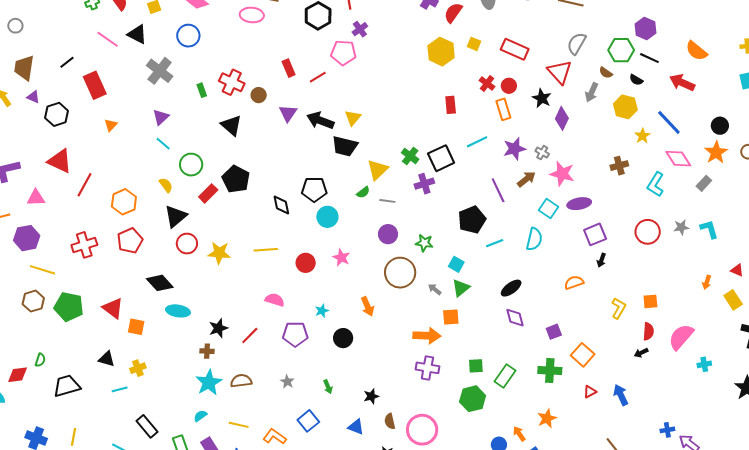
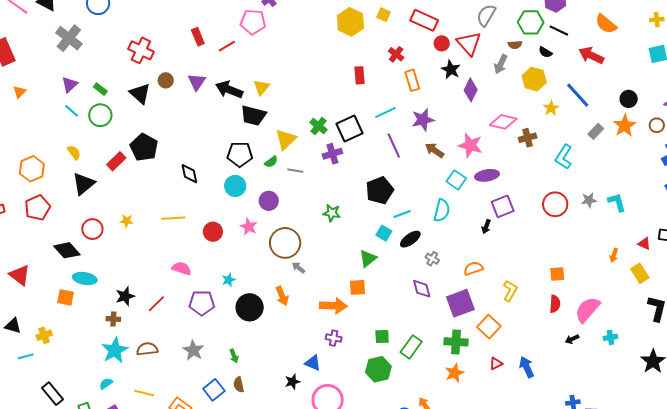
brown semicircle: (606, 73) -> (515, 45), turned -40
red circle: (509, 86) -> (442, 43), moved
green rectangle: (202, 90) -> (100, 89), moved, turned -32
brown circle: (259, 95) -> (166, 80), moved
gray cross: (542, 153) -> (432, 259), moved
pink diamond: (678, 159) -> (503, 122), moved, turned -44
green circle: (191, 165) -> (100, 115), moved
brown arrow: (526, 179) -> (435, 150), turned -108
gray rectangle: (704, 183) -> (596, 131), moved
black pentagon: (314, 189) -> (240, 154), moved
purple line: (498, 190) -> (394, 146), moved
purple circle: (388, 234) -> (269, 201), moved
red circle: (187, 244) -> (92, 229), moved
yellow star: (219, 253) -> (127, 221), size x0.6
black arrow: (601, 260) -> (486, 227), moved
cyan square: (456, 264) -> (384, 233), moved
brown circle: (400, 273) -> (285, 243), moved
orange semicircle: (574, 283) -> (473, 268), moved
black ellipse: (511, 288) -> (410, 239), moved
gray arrow: (435, 289) -> (298, 268), moved
orange arrow: (367, 306) -> (282, 296), moved
yellow L-shape: (619, 308) -> (510, 291), moved
orange square: (136, 327) -> (65, 297), moved
purple square: (554, 332) -> (460, 303), size x1.8
black circle: (343, 338) -> (250, 307), size x1.4
black arrow: (641, 353) -> (572, 339), moved
purple cross: (427, 368) -> (334, 338), size x0.7
gray star: (287, 382) -> (193, 350), size x1.5
black star: (371, 396) -> (292, 382), moved
orange star: (547, 418) -> (454, 373), moved
brown semicircle: (390, 421) -> (239, 385), moved
blue triangle: (356, 427) -> (313, 363), moved

